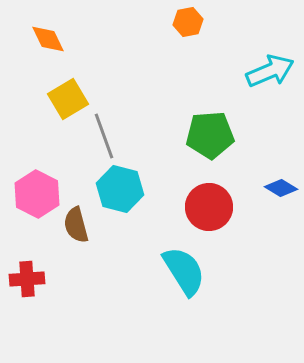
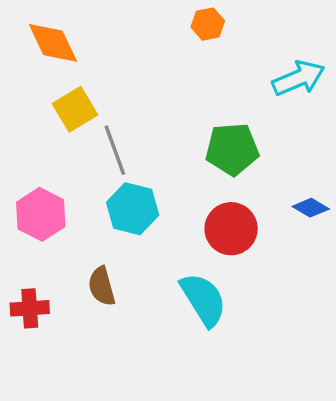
orange diamond: (48, 39) -> (53, 43), size x1.4
brown semicircle: (76, 225) -> (102, 286), moved

